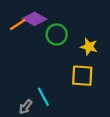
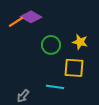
green circle: (57, 34) -> (51, 45), moved
cyan line: (43, 97) -> (55, 87), moved, turned -54

